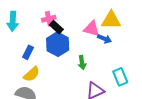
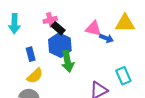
yellow triangle: (111, 20) -> (125, 23), moved
blue rectangle: (28, 52) -> (31, 54), turned -40
green arrow: (82, 63) -> (68, 61), moved, size x1.5

